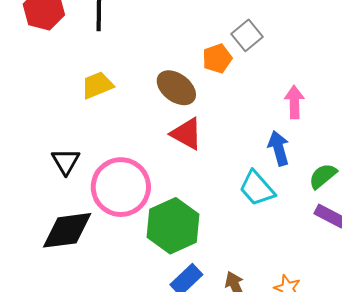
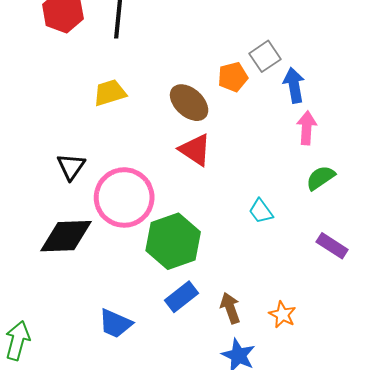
blue arrow: (279, 148) -> (294, 85), moved
green semicircle: (323, 176) -> (321, 178), moved
cyan trapezoid: (257, 188) -> (261, 211), size x0.7

